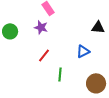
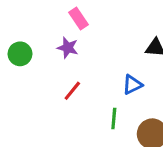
green line: (60, 74) -> (114, 118), moved

